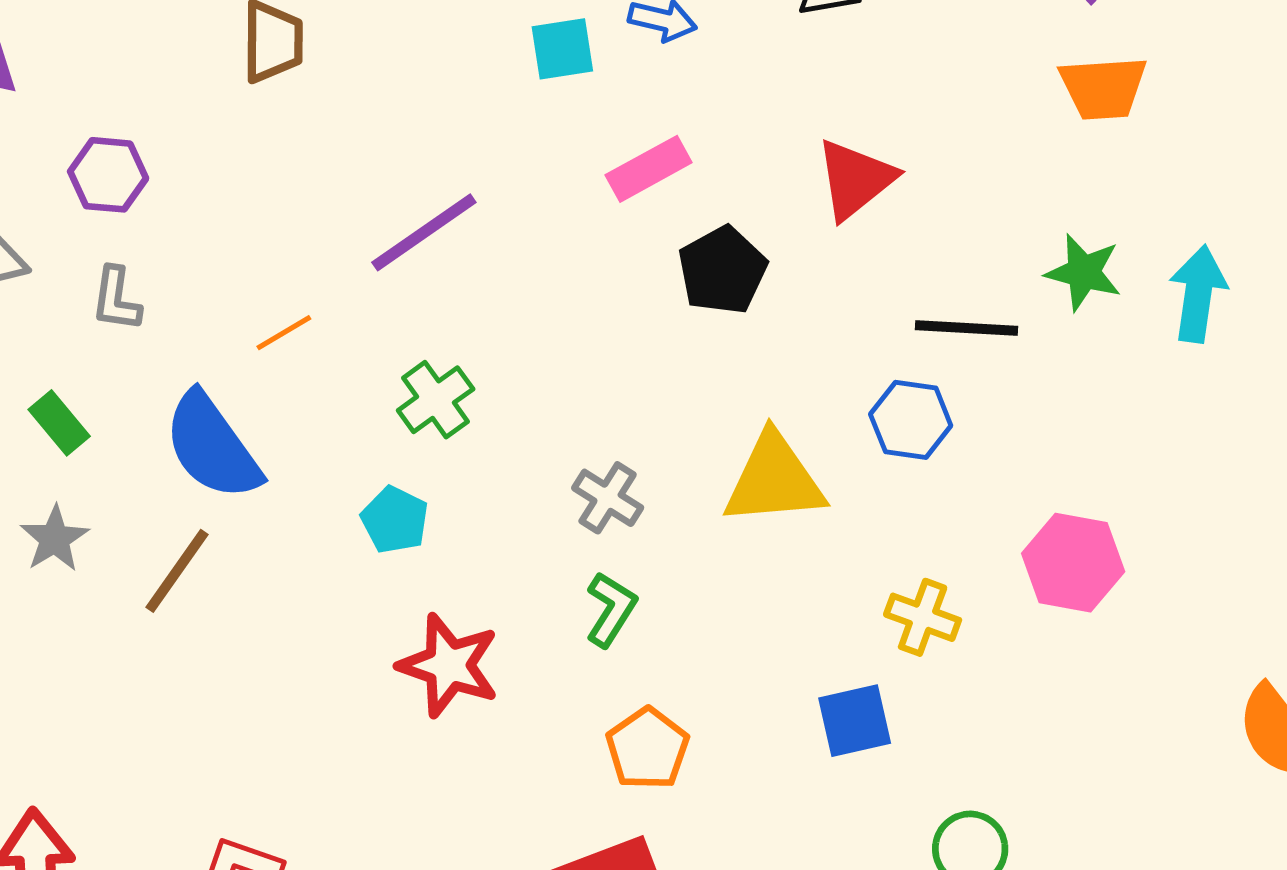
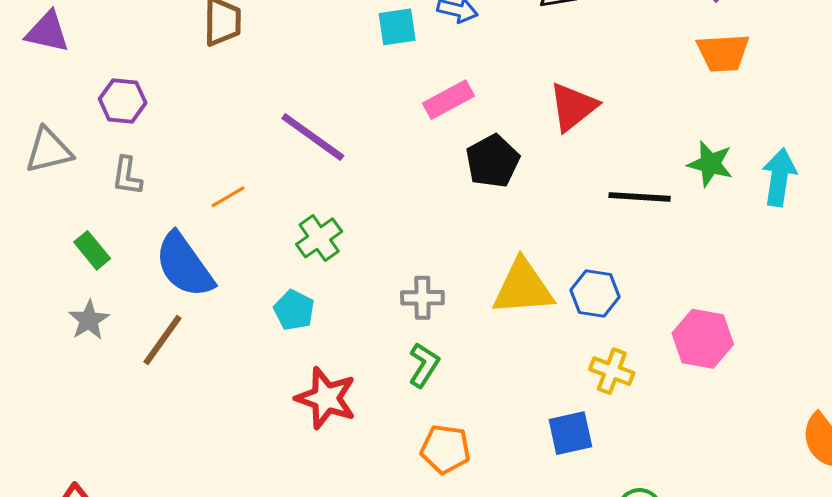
purple line: (424, 232) -> (313, 137), turned 70
blue hexagon: (911, 420) -> (595, 294), moved
gray cross: (608, 498) -> (422, 298), turned -33
orange pentagon: (648, 749) -> (445, 449), turned -30

